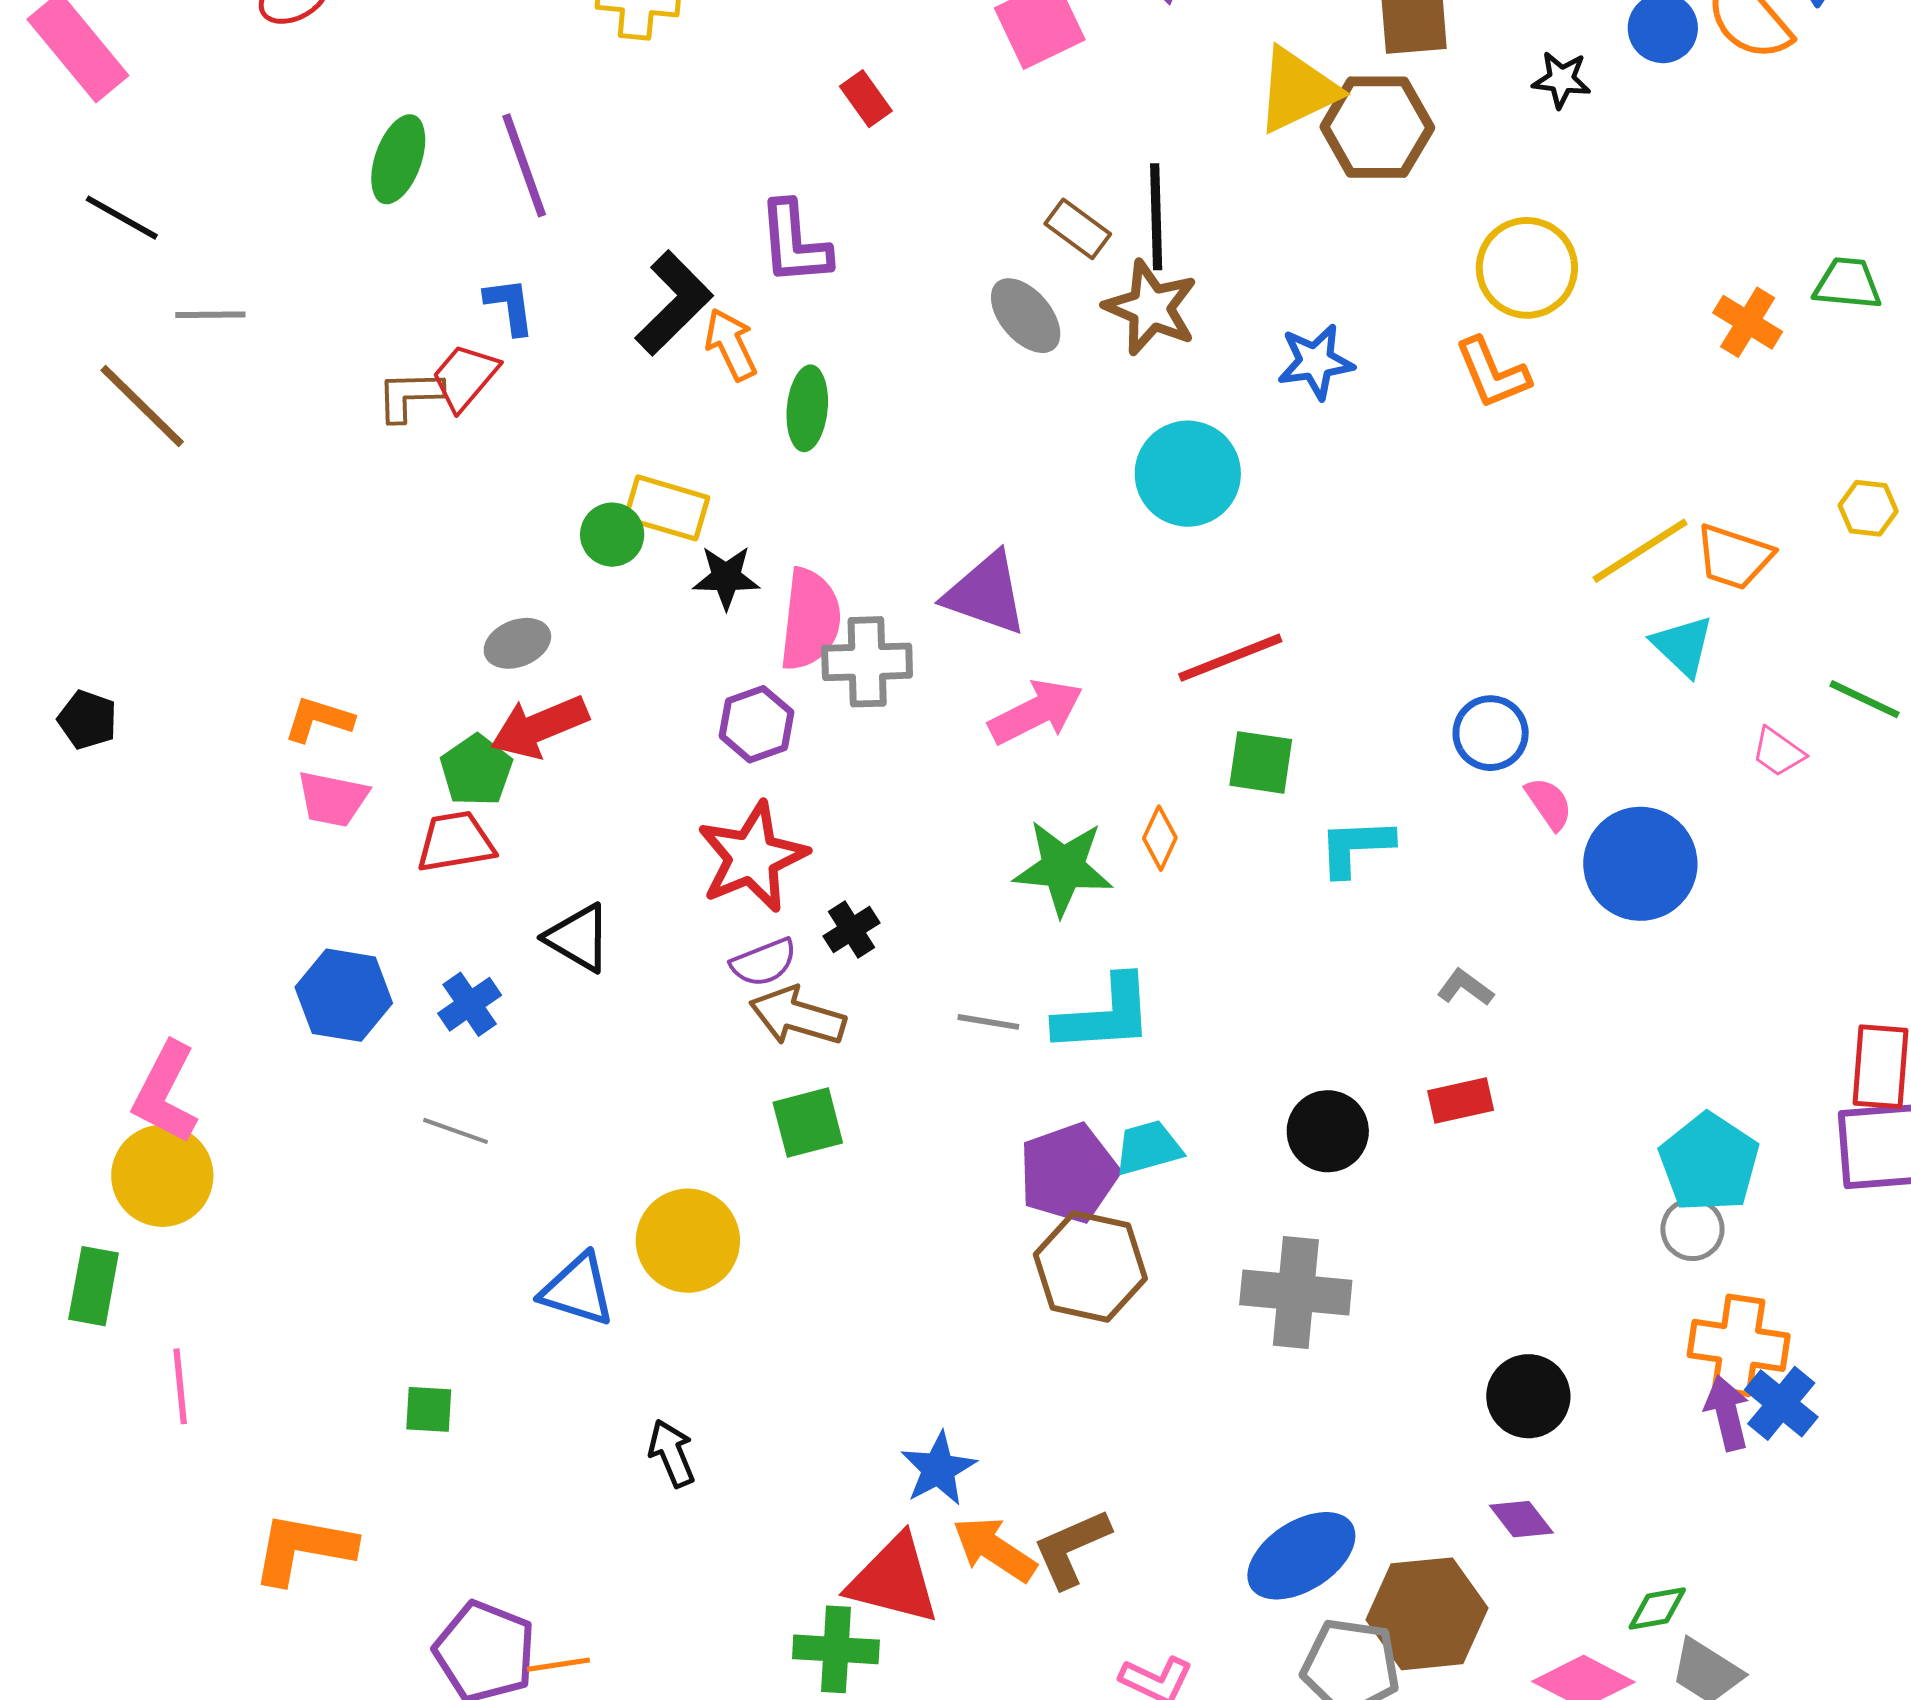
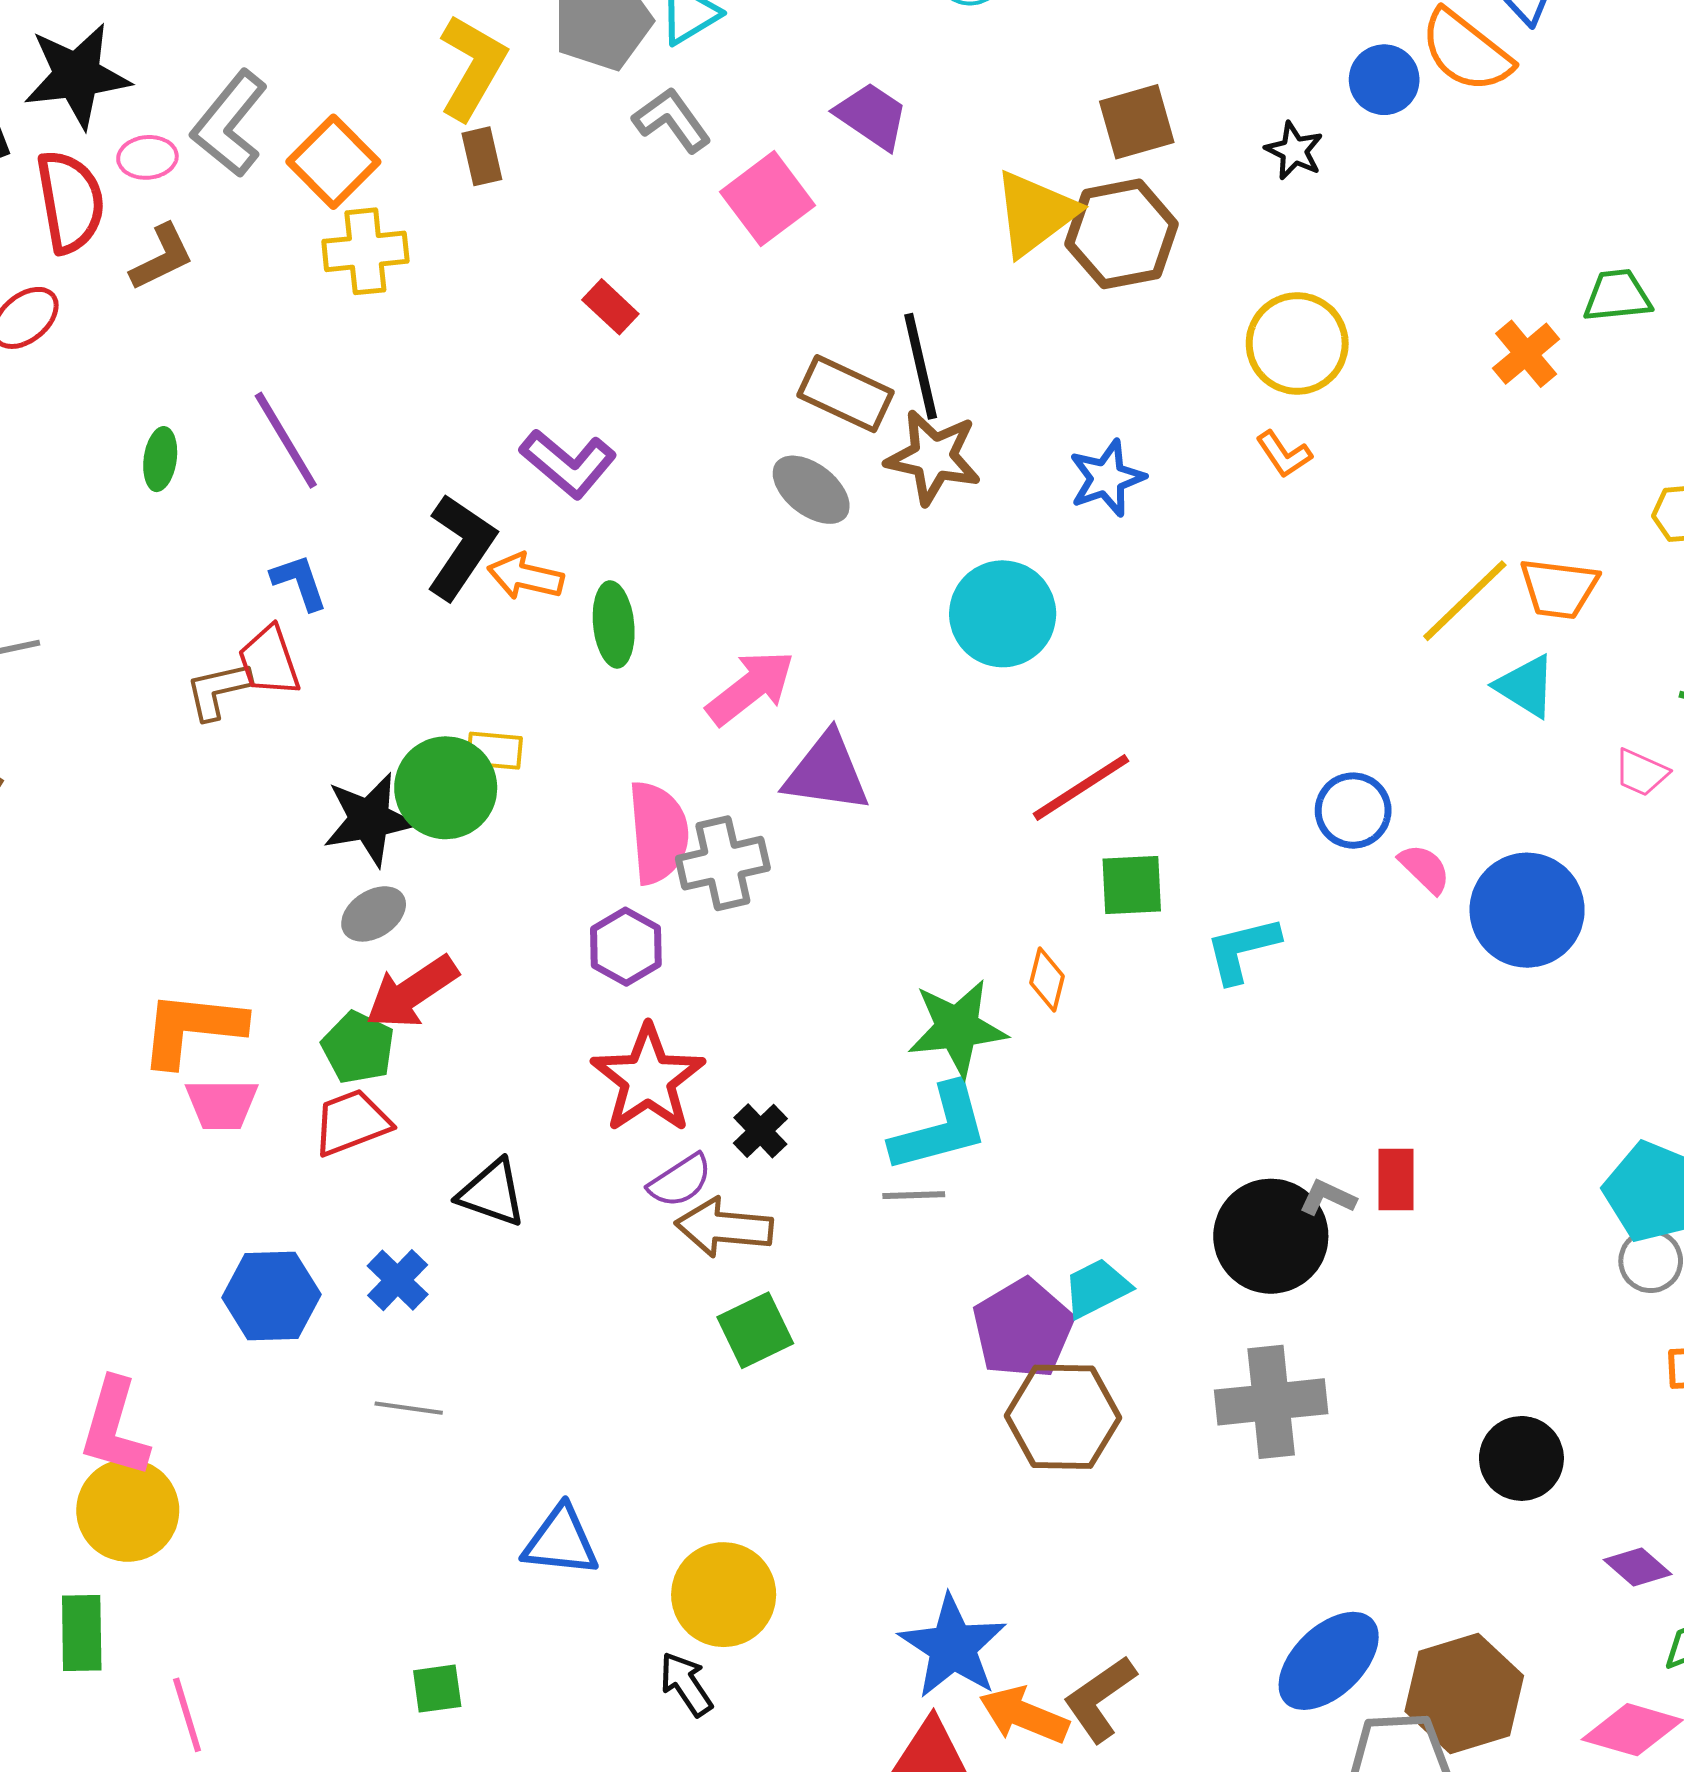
black star: (1562, 80) -> (1294, 151), turned 30
green ellipse: (398, 159) -> (160, 459), size x0.7
brown rectangle: (1078, 229) -> (846, 394), size x1.4
purple L-shape: (794, 243) -> (568, 464), turned -34
orange cross: (1748, 322) -> (1526, 354), turned 30
orange arrow: (731, 344) -> (525, 576), turned -40
orange L-shape: (1492, 373) -> (1284, 454), size x0.7
red trapezoid: (465, 377) -> (269, 661), turned -48
yellow rectangle: (667, 508) -> (494, 751), size x0.7
green circle: (612, 535) -> (446, 788), size x1.6
black star: (726, 577) -> (369, 820), moved, size x1.4
pink arrow: (1036, 712) -> (751, 688), moved
orange L-shape: (319, 719) -> (192, 1028), size x1.6
gray L-shape: (1465, 988) -> (1328, 1198), moved
cyan L-shape: (1105, 1015) -> (940, 1128), moved
red rectangle: (1461, 1100) -> (1396, 1180), turned -66
black circle: (1328, 1131) -> (1271, 1236), size x1.4
yellow circle: (688, 1241) -> (724, 1595), moved
blue star: (938, 1469) -> (953, 1647), size x1.4
purple diamond: (1521, 1519) -> (1638, 1567), moved

